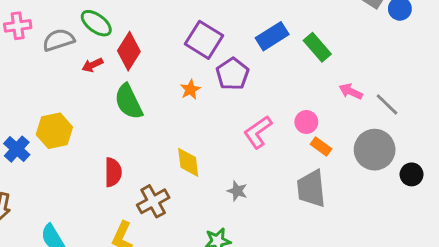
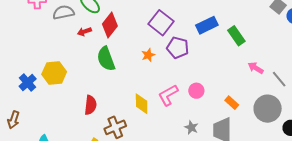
purple pentagon: (233, 74) -> (178, 48), turned -30
pink circle: (306, 122) -> (196, 91), moved
pink L-shape: (258, 132) -> (168, 95), moved
gray star: (237, 191) -> (191, 127), moved

